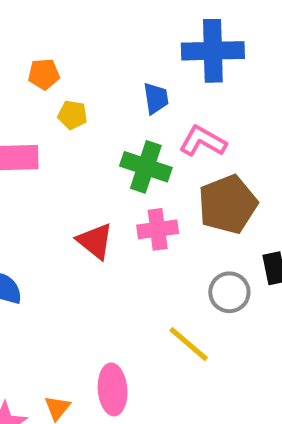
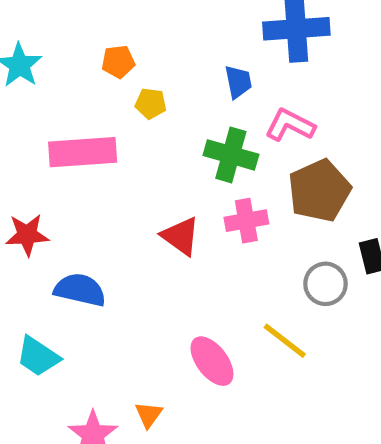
pink ellipse: (113, 389) -> (212, 361), moved, turned -30

